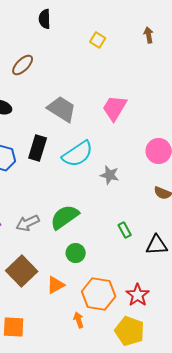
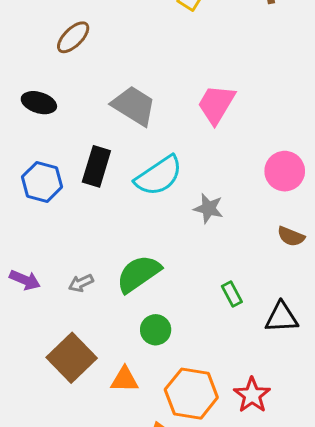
gray arrow: (28, 223) -> (81, 283), size x0.7
orange triangle: (56, 285) -> (124, 380), turned 30

